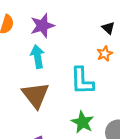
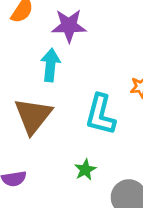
green star: (83, 122) -> (85, 170), size x0.7

